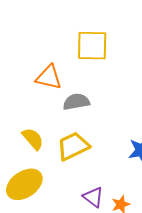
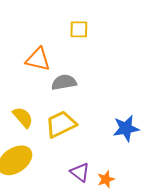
yellow square: (92, 46) -> (79, 29), size x0.6

